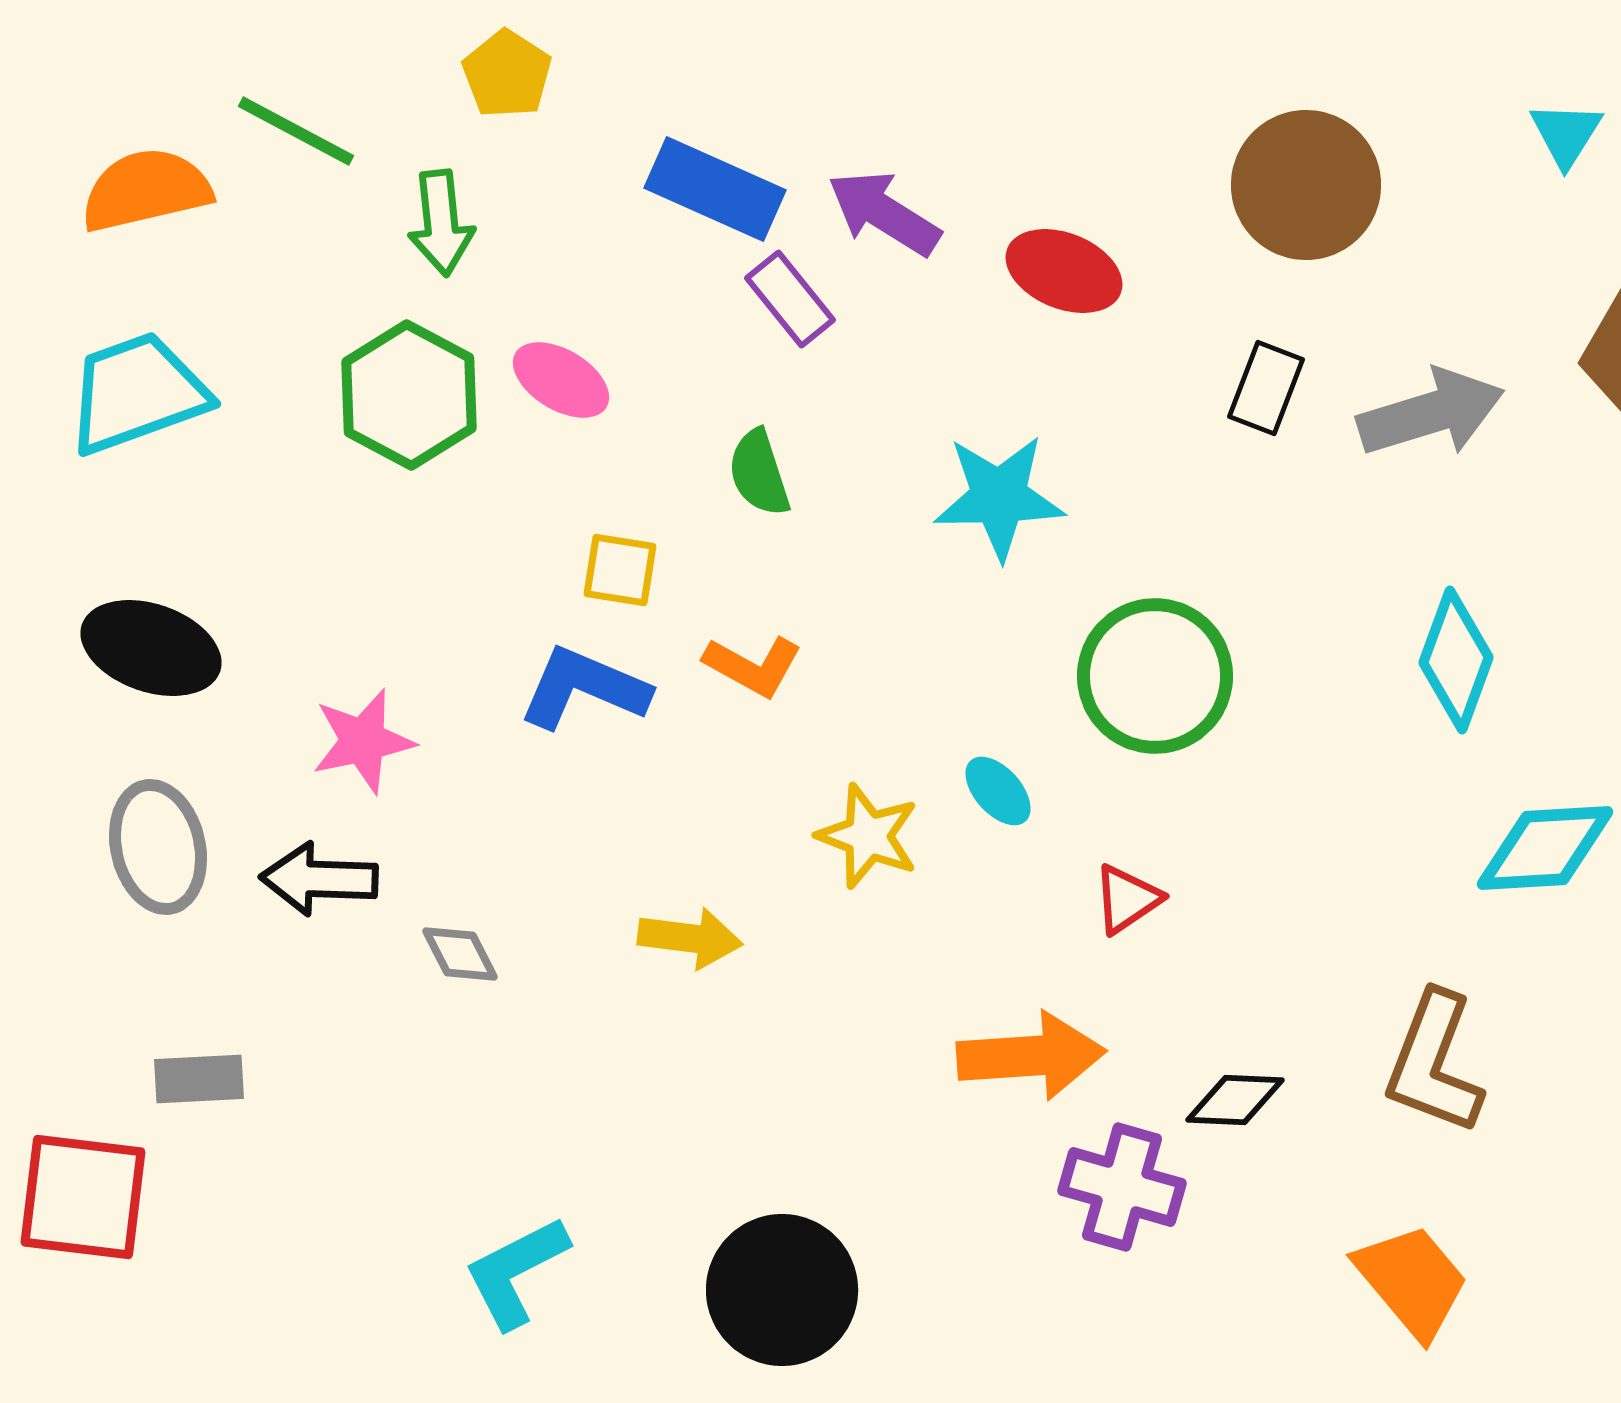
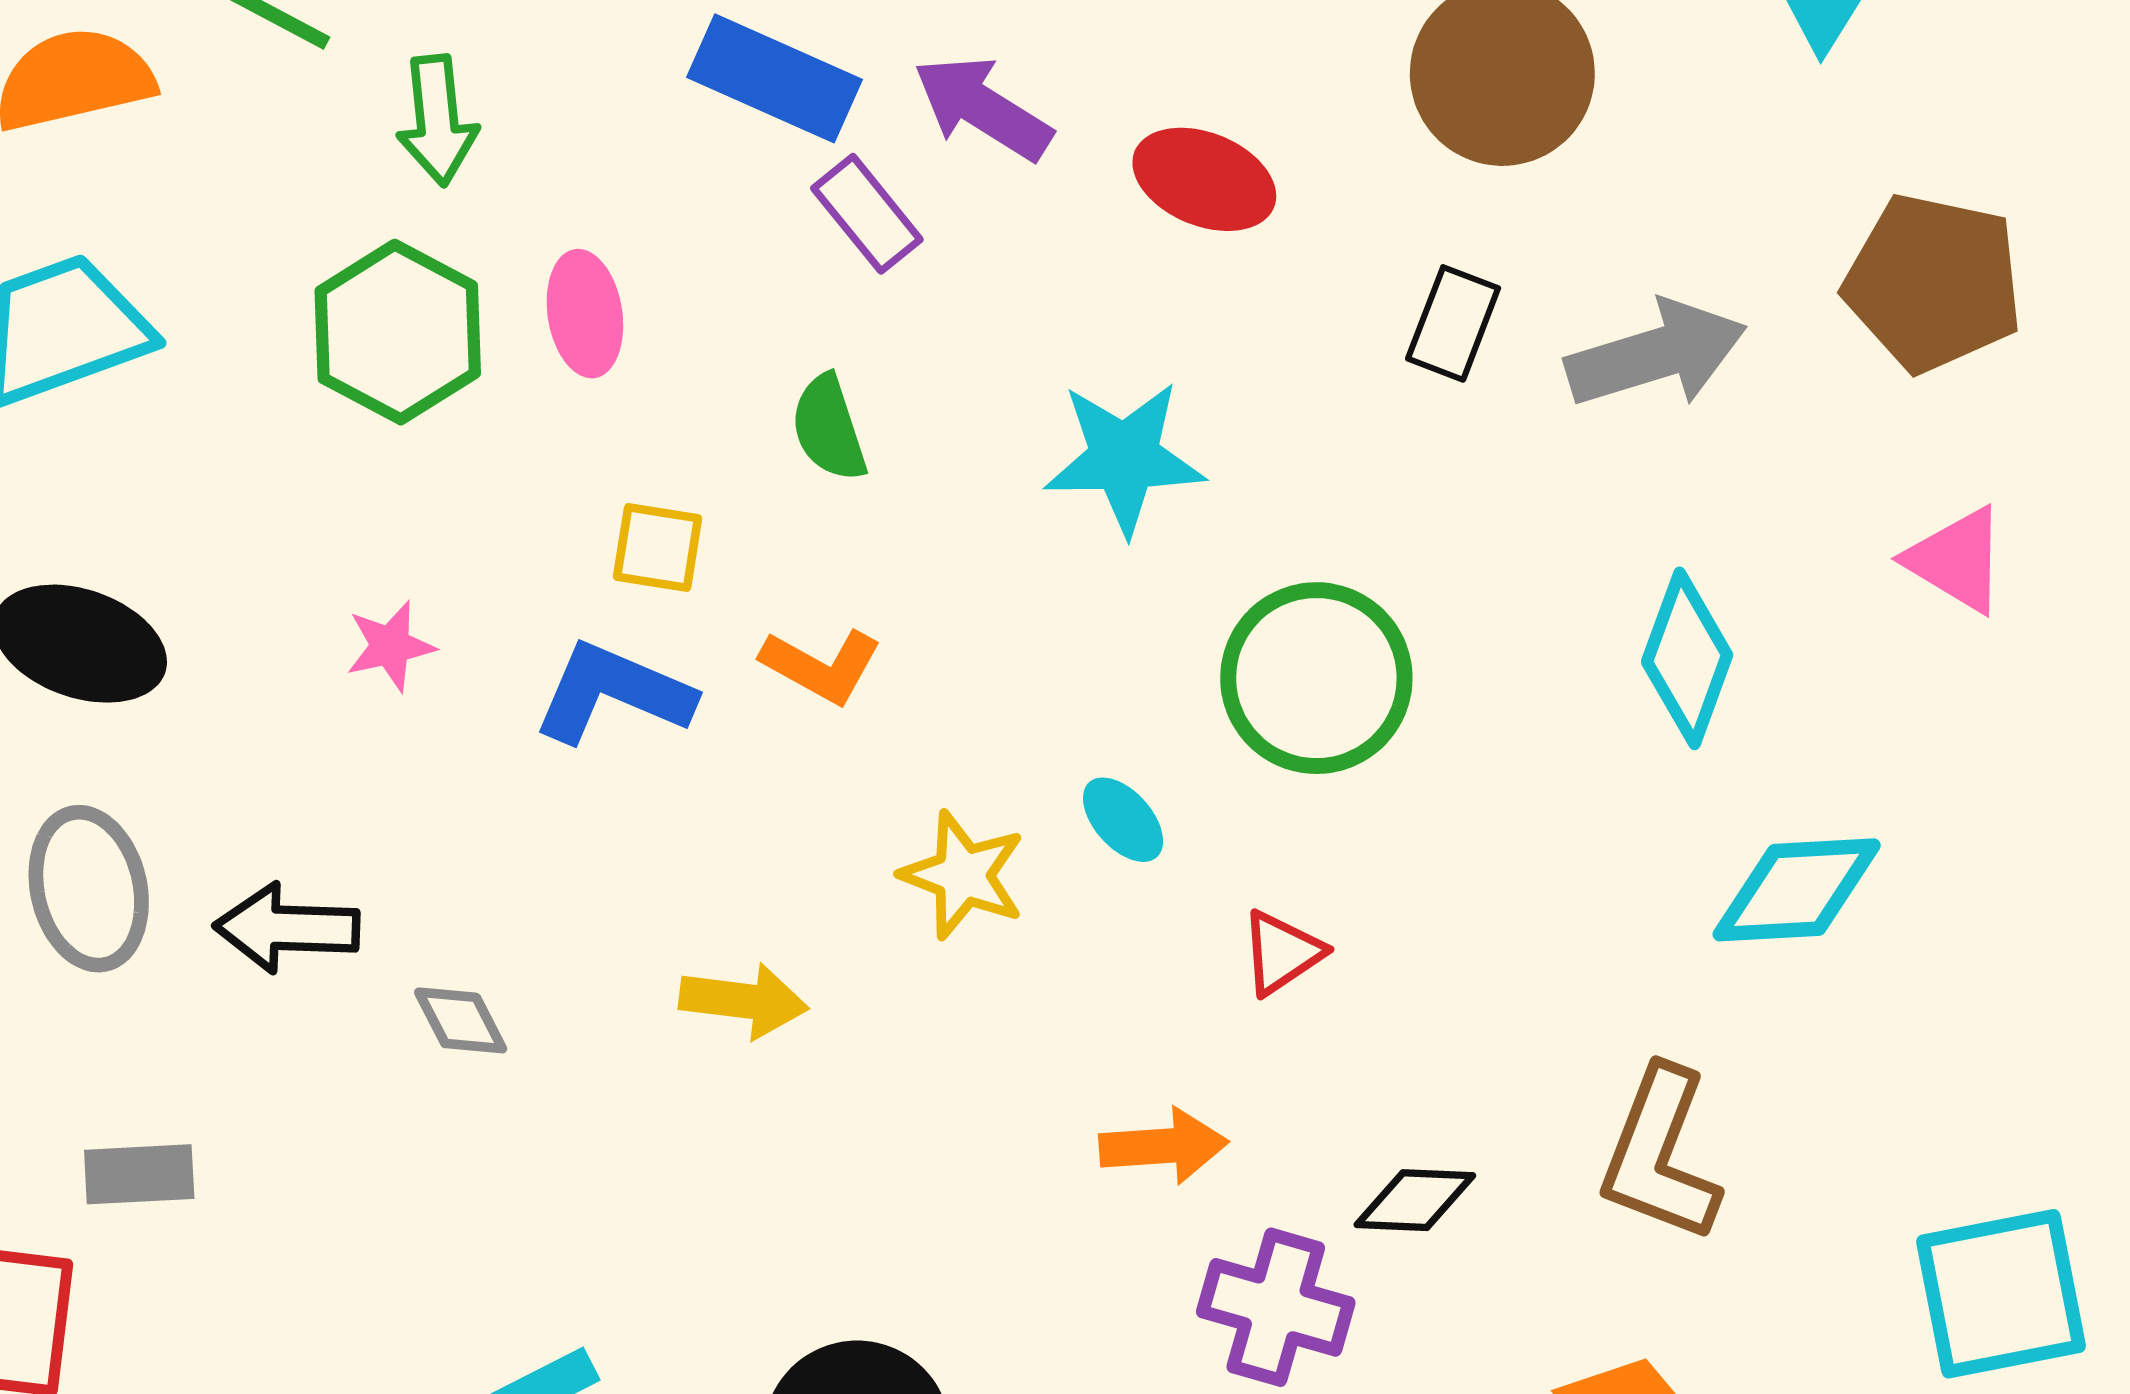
pink ellipse: (561, 380) -> (585, 314), turned 50
pink star: (363, 741) -> (390, 646), moved, size x0.7
orange arrow: (1031, 1056) -> (1164, 1146), size x0.7

